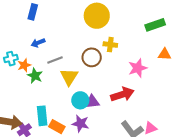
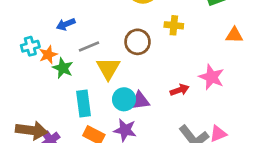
yellow cross: (110, 45) -> (174, 25), moved
pink star: (138, 68) -> (212, 77), moved, turned -30
red arrow: (122, 94) -> (180, 90), size x0.6
cyan rectangle: (42, 116) -> (84, 103), moved

